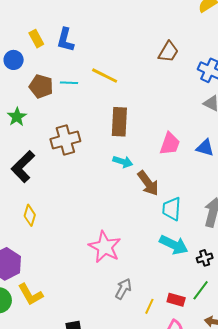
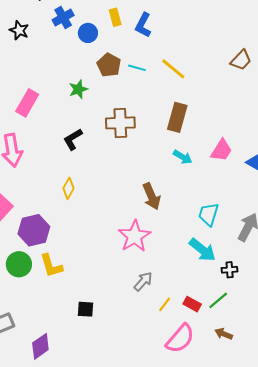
cyan arrow: (123, 162) -> (183, 157), moved
black L-shape: (23, 167) -> (73, 139), size x0.7
brown arrow: (148, 183) -> (152, 196), moved

